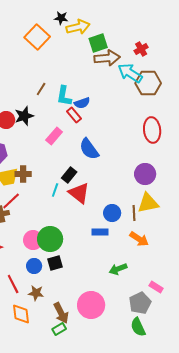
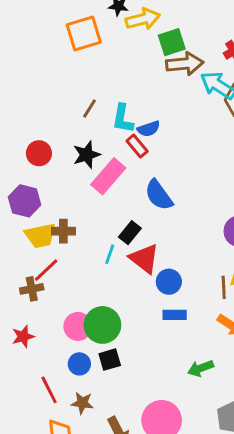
orange square: (37, 37) -> (84, 33), turned 30
black star: (24, 116) -> (87, 155), moved
pink rectangle: (54, 136) -> (108, 176), size x1.4
blue circle: (112, 213) -> (169, 282), moved

